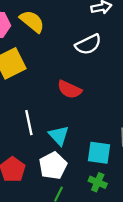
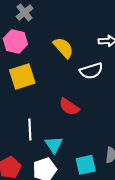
yellow semicircle: (32, 21) -> (63, 48), moved
cyan square: (99, 153) -> (86, 165), turned -30

